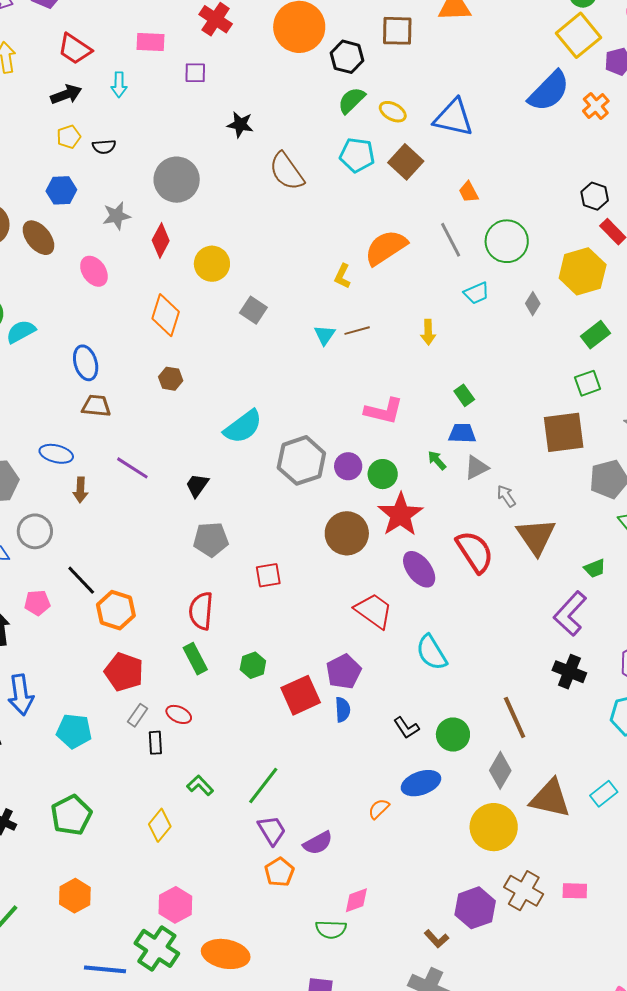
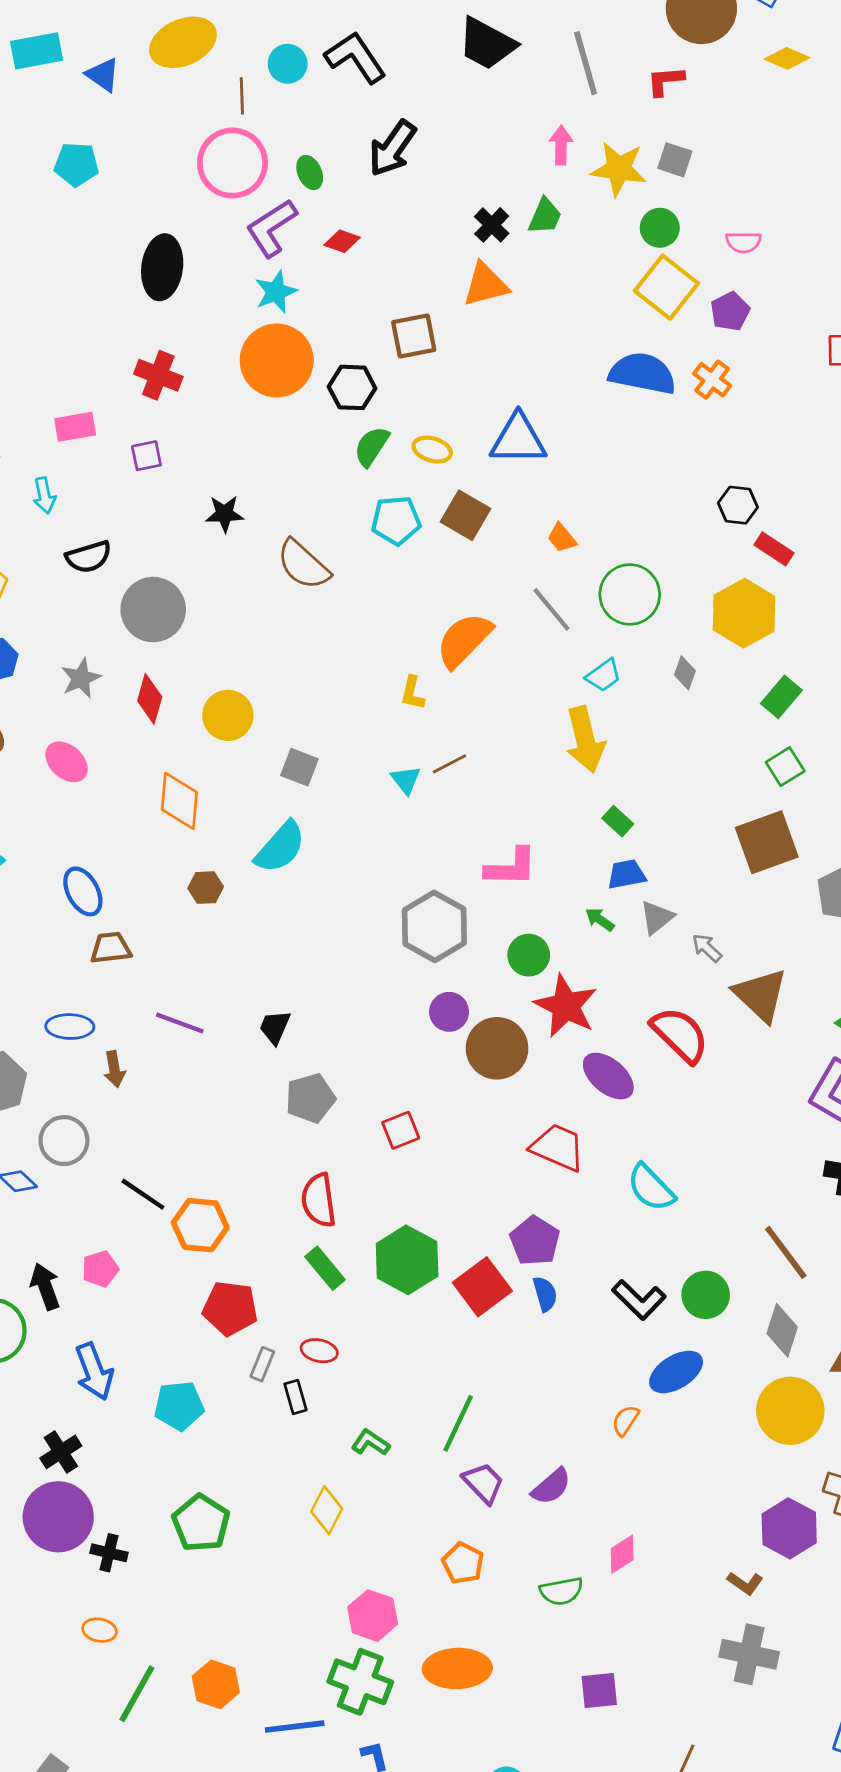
blue semicircle: (549, 91) -> (642, 373), turned -111
black semicircle: (104, 147) -> (89, 557), moved, size x1.4
yellow arrow: (428, 332) -> (585, 740), moved, size x1.8
cyan semicircle: (243, 427) -> (280, 847), moved
gray hexagon: (301, 460) -> (434, 926), moved
purple circle: (348, 466) -> (449, 1012), moved
pink pentagon: (37, 603) -> (100, 1269), moved
green hexagon: (253, 665) -> (407, 1260), size x1.8
black L-shape: (406, 728) -> (639, 1300), size x1.4
orange pentagon: (279, 872) -> (463, 1563), moved
orange hexagon: (75, 896) -> (216, 1684), moved
green semicircle: (331, 929) -> (561, 1591), moved

